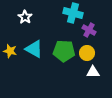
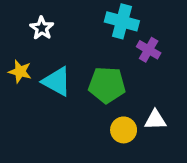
yellow star: (10, 51) -> (20, 71), moved
yellow circle: (87, 53) -> (124, 130), moved

